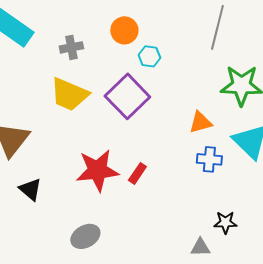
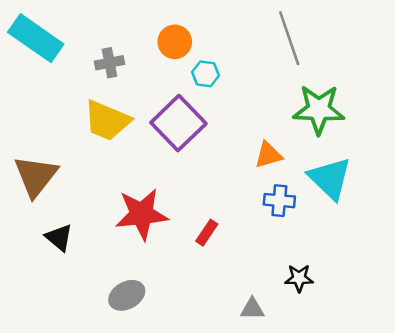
gray line: (217, 27) -> (289, 38), turned -33
red rectangle: (137, 173) -> (207, 233), moved
gray triangle: (200, 247) -> (252, 309), moved

